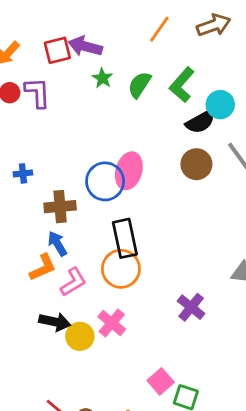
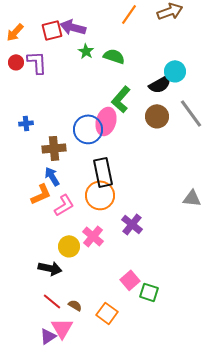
green semicircle: (139, 85) -> (114, 56), turned 75
green L-shape: (182, 85) -> (121, 99), moved
purple cross: (191, 307) -> (132, 224), moved
black arrow: (55, 322) -> (50, 268), moved

